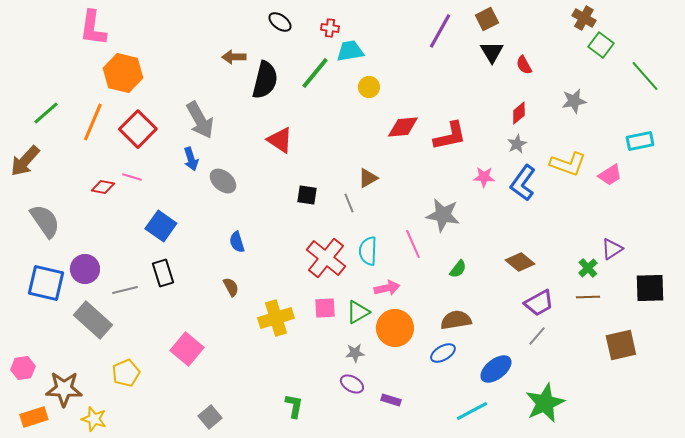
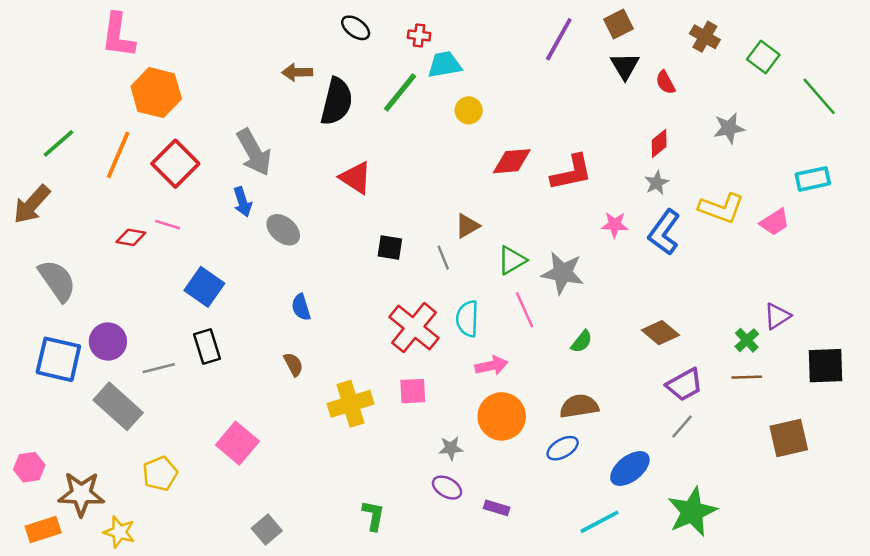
brown cross: (584, 18) -> (705, 37), moved
green triangle: (358, 312) -> (512, 260), moved

